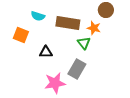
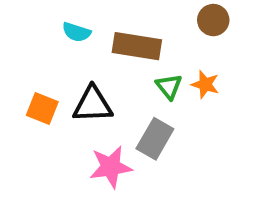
orange star: (94, 28) -> (205, 84), moved
orange square: (21, 35) -> (42, 109), moved
black triangle: (46, 52) -> (93, 105), size x1.5

